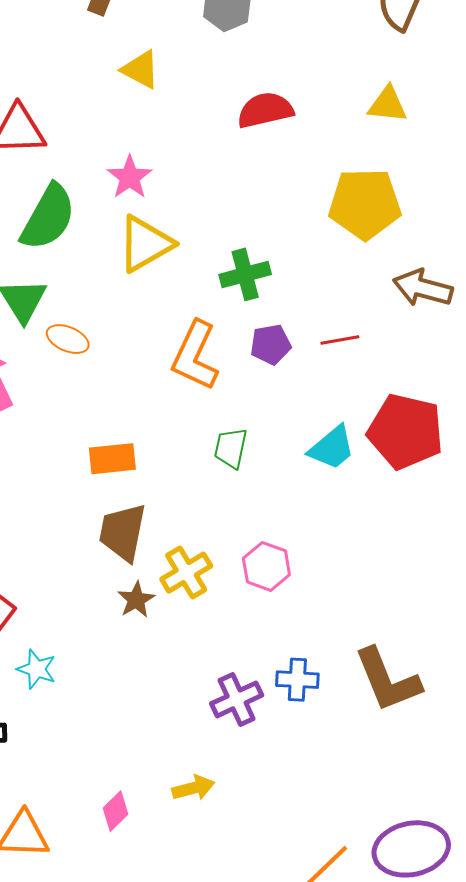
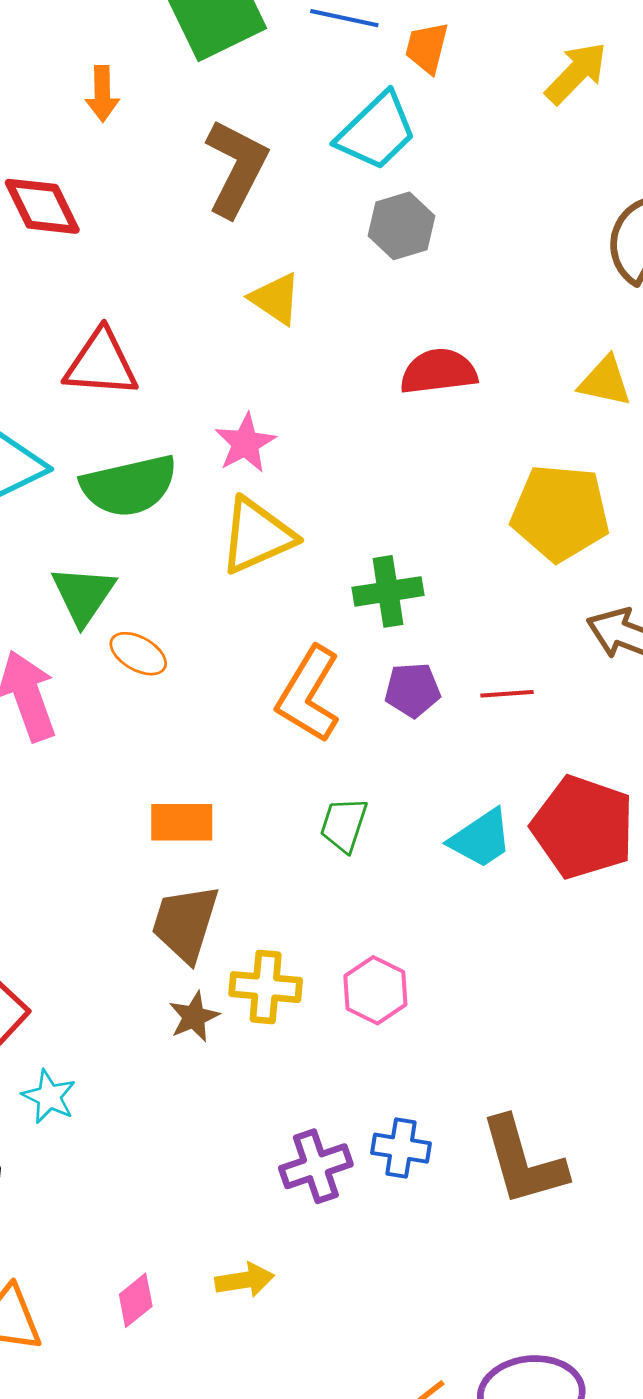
green semicircle: (48, 217) -> (129, 486), turned 42
yellow cross: (186, 573) -> (266, 987), turned 30

